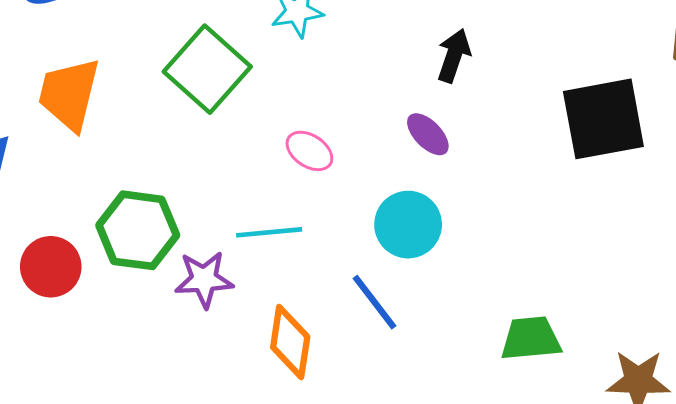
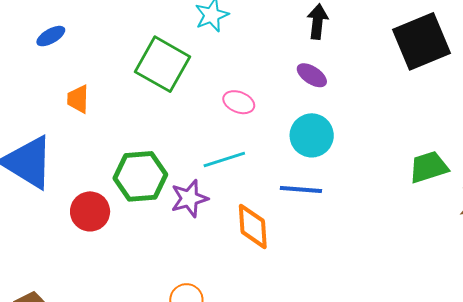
orange trapezoid: (69, 94) -> (78, 99), size x0.6
blue line: (374, 302) -> (301, 189), turned -36
green trapezoid: (531, 339) -> (429, 167), moved

